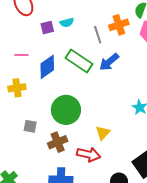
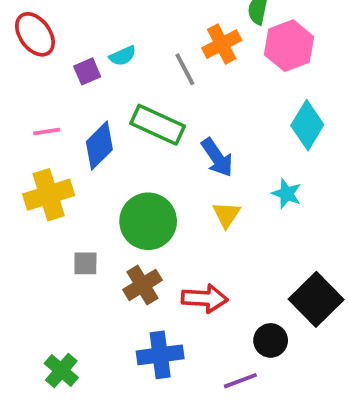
blue arrow: (109, 62) -> (217, 158), moved, turned -75
yellow cross: (17, 88) -> (49, 195), size x1.4
yellow triangle: (103, 133) -> (226, 215), moved

